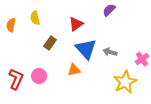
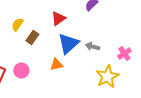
yellow semicircle: (35, 18) -> (17, 25), moved, turned 48
blue triangle: (86, 49) -> (68, 44), turned 30

